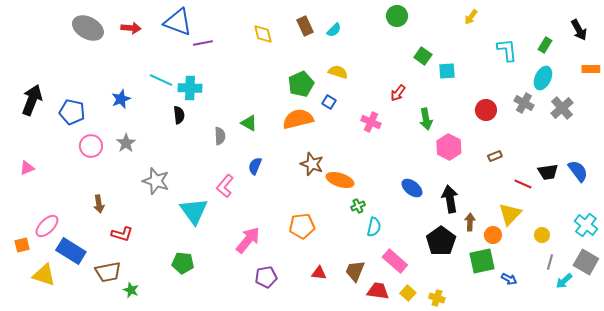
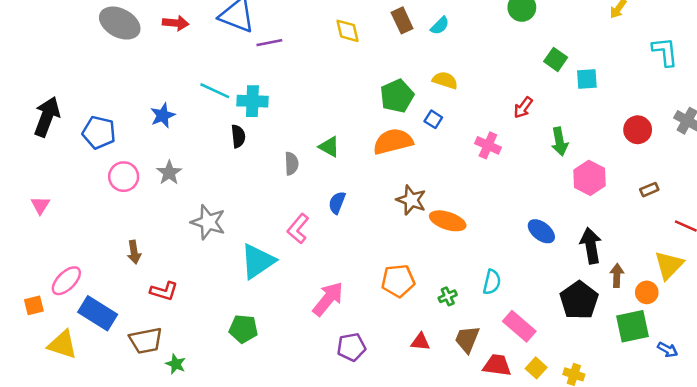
pink triangle: (27, 168) -> (40, 205), turned -35
green cross: (358, 206) -> (448, 296), moved
cyan triangle: (194, 211) -> (258, 261), turned 32

